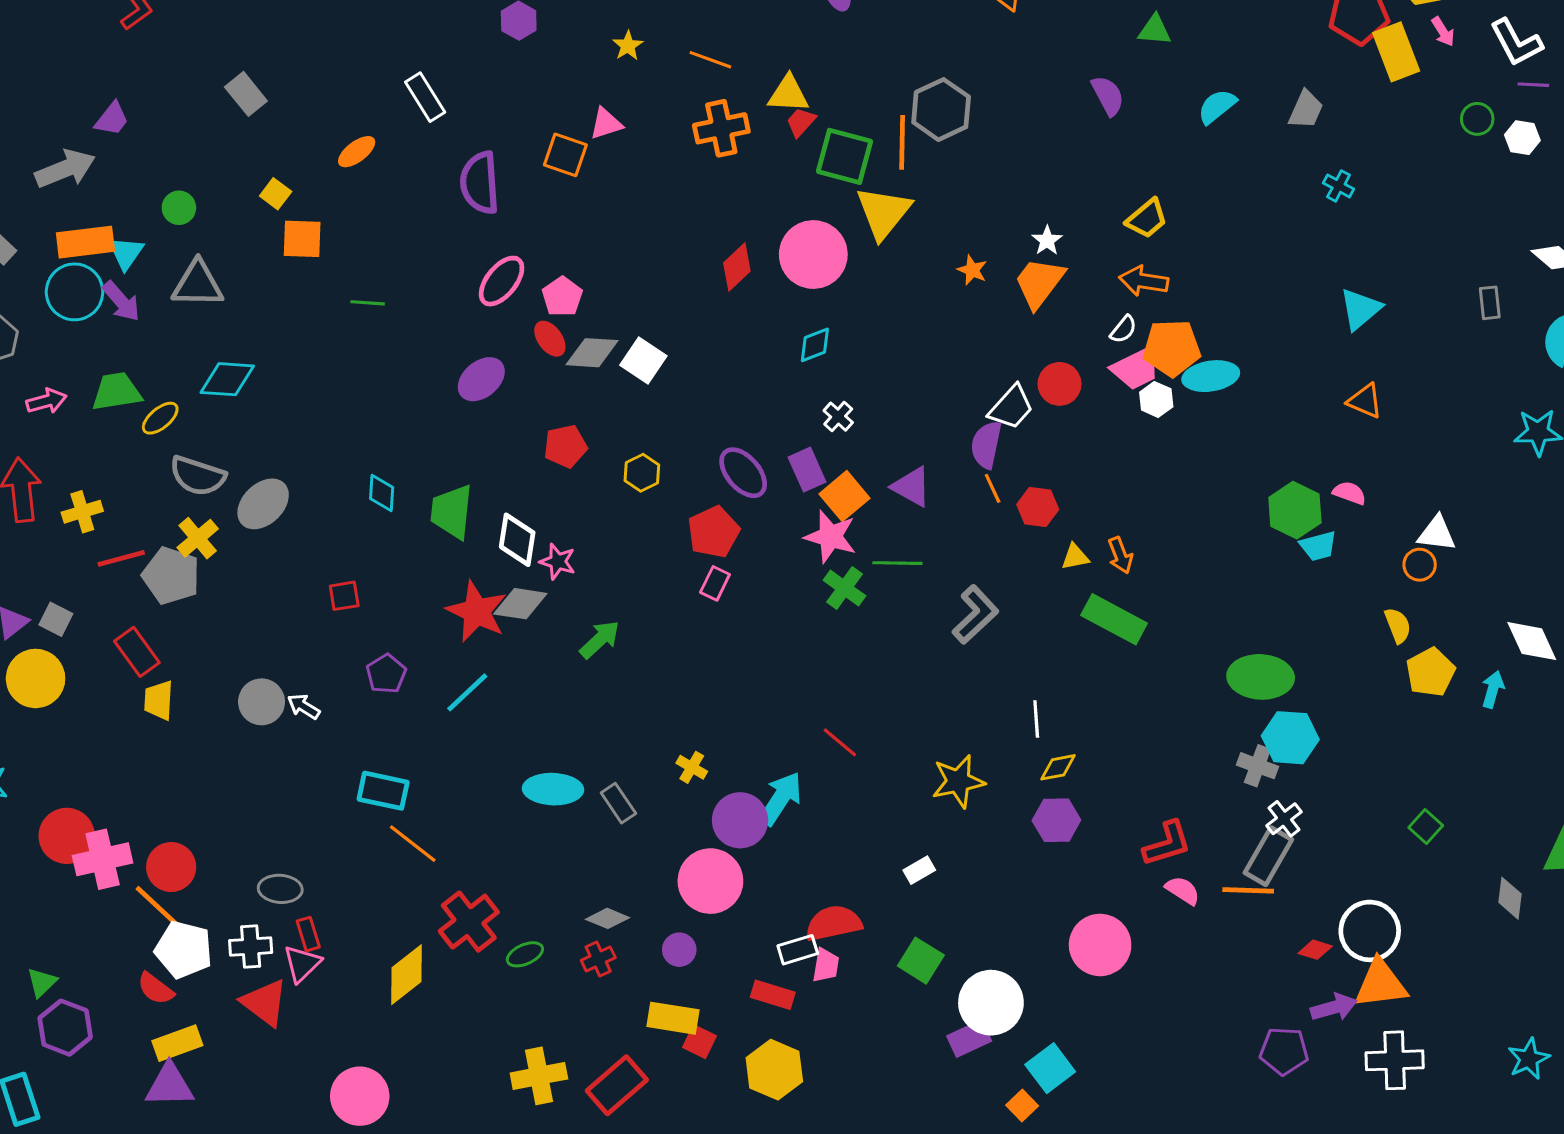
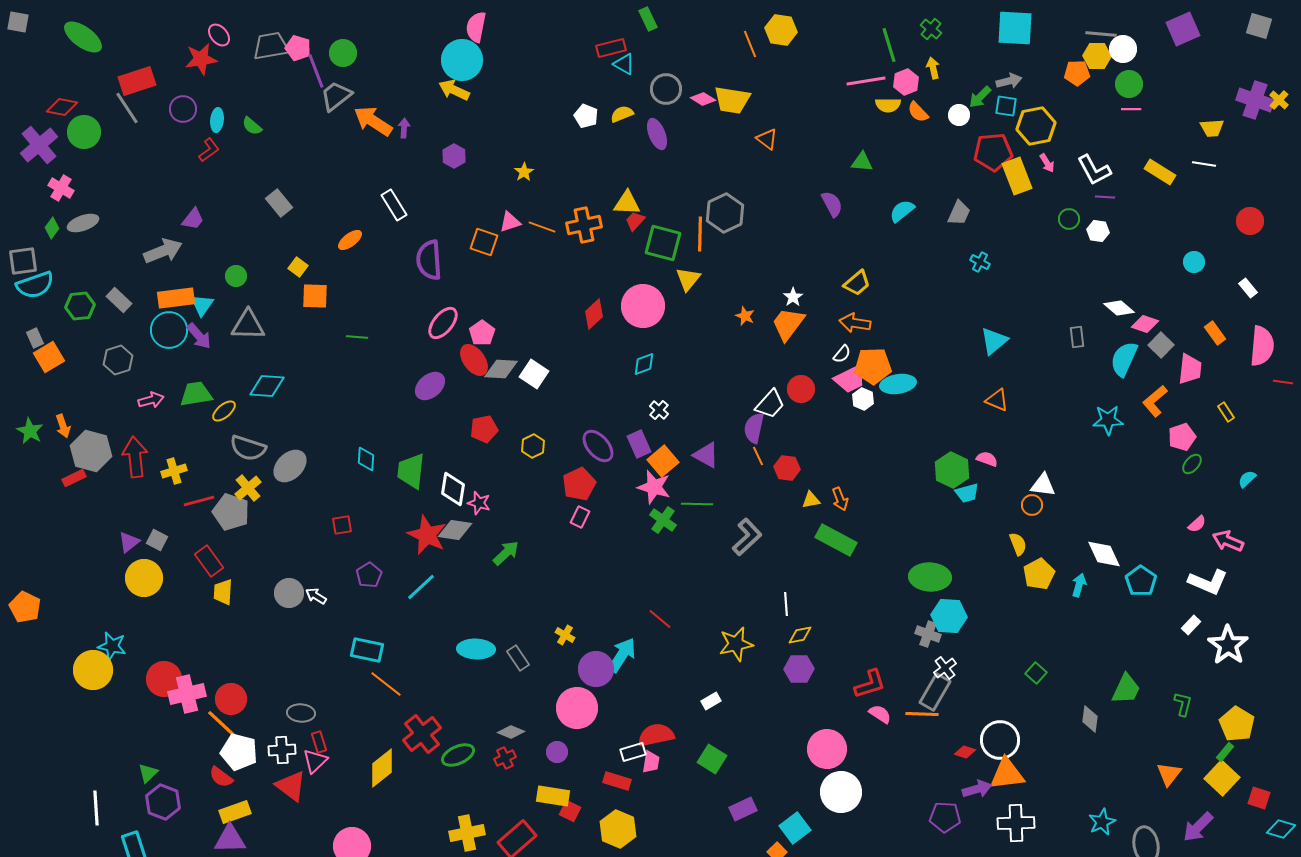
orange line: (710, 60) -> (542, 227), moved
yellow triangle: (883, 212) -> (688, 279), size x0.7
red ellipse: (550, 339) -> (474, 360), size x1.4
green ellipse: (525, 954) -> (458, 755), size x1.4
white circle: (991, 1003) -> (841, 792), moved

